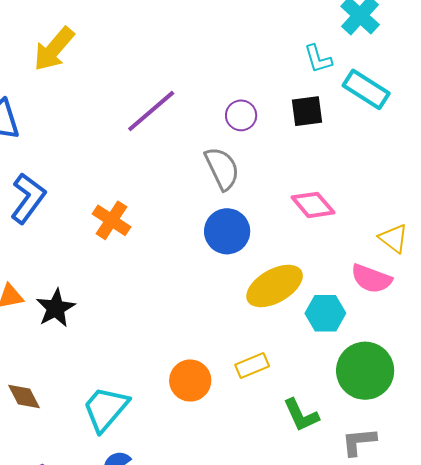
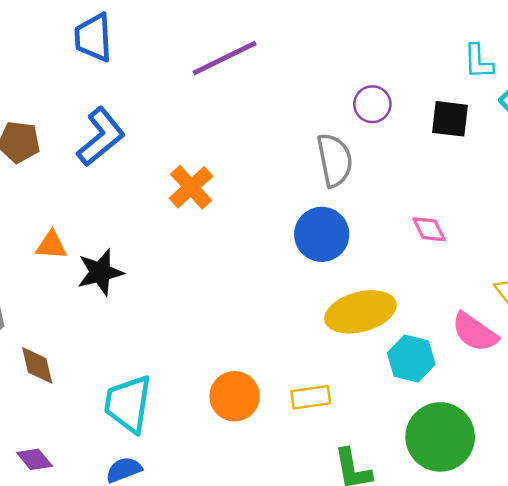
purple line: (151, 111) -> (225, 58), moved
pink diamond: (313, 205) -> (429, 229), size x0.7
cyan trapezoid: (106, 409) -> (128, 404), turned -46

